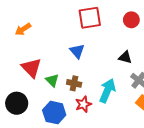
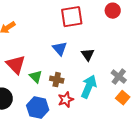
red circle: (131, 20) -> (113, 11), moved
black triangle: (125, 57) -> (88, 55), moved, turned 40

